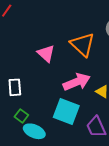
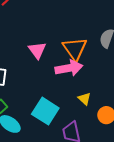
pink arrow: (77, 82) -> (69, 68), moved

